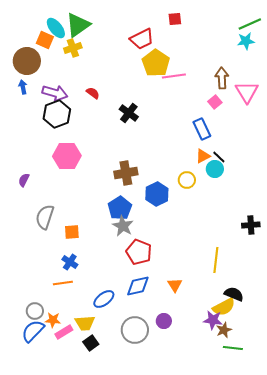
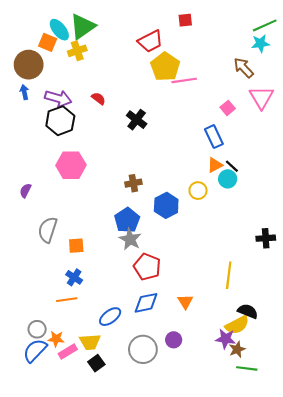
brown arrow: (222, 78) -> (244, 68), moved, turned -40
brown cross: (126, 173) -> (133, 183), size x0.7

